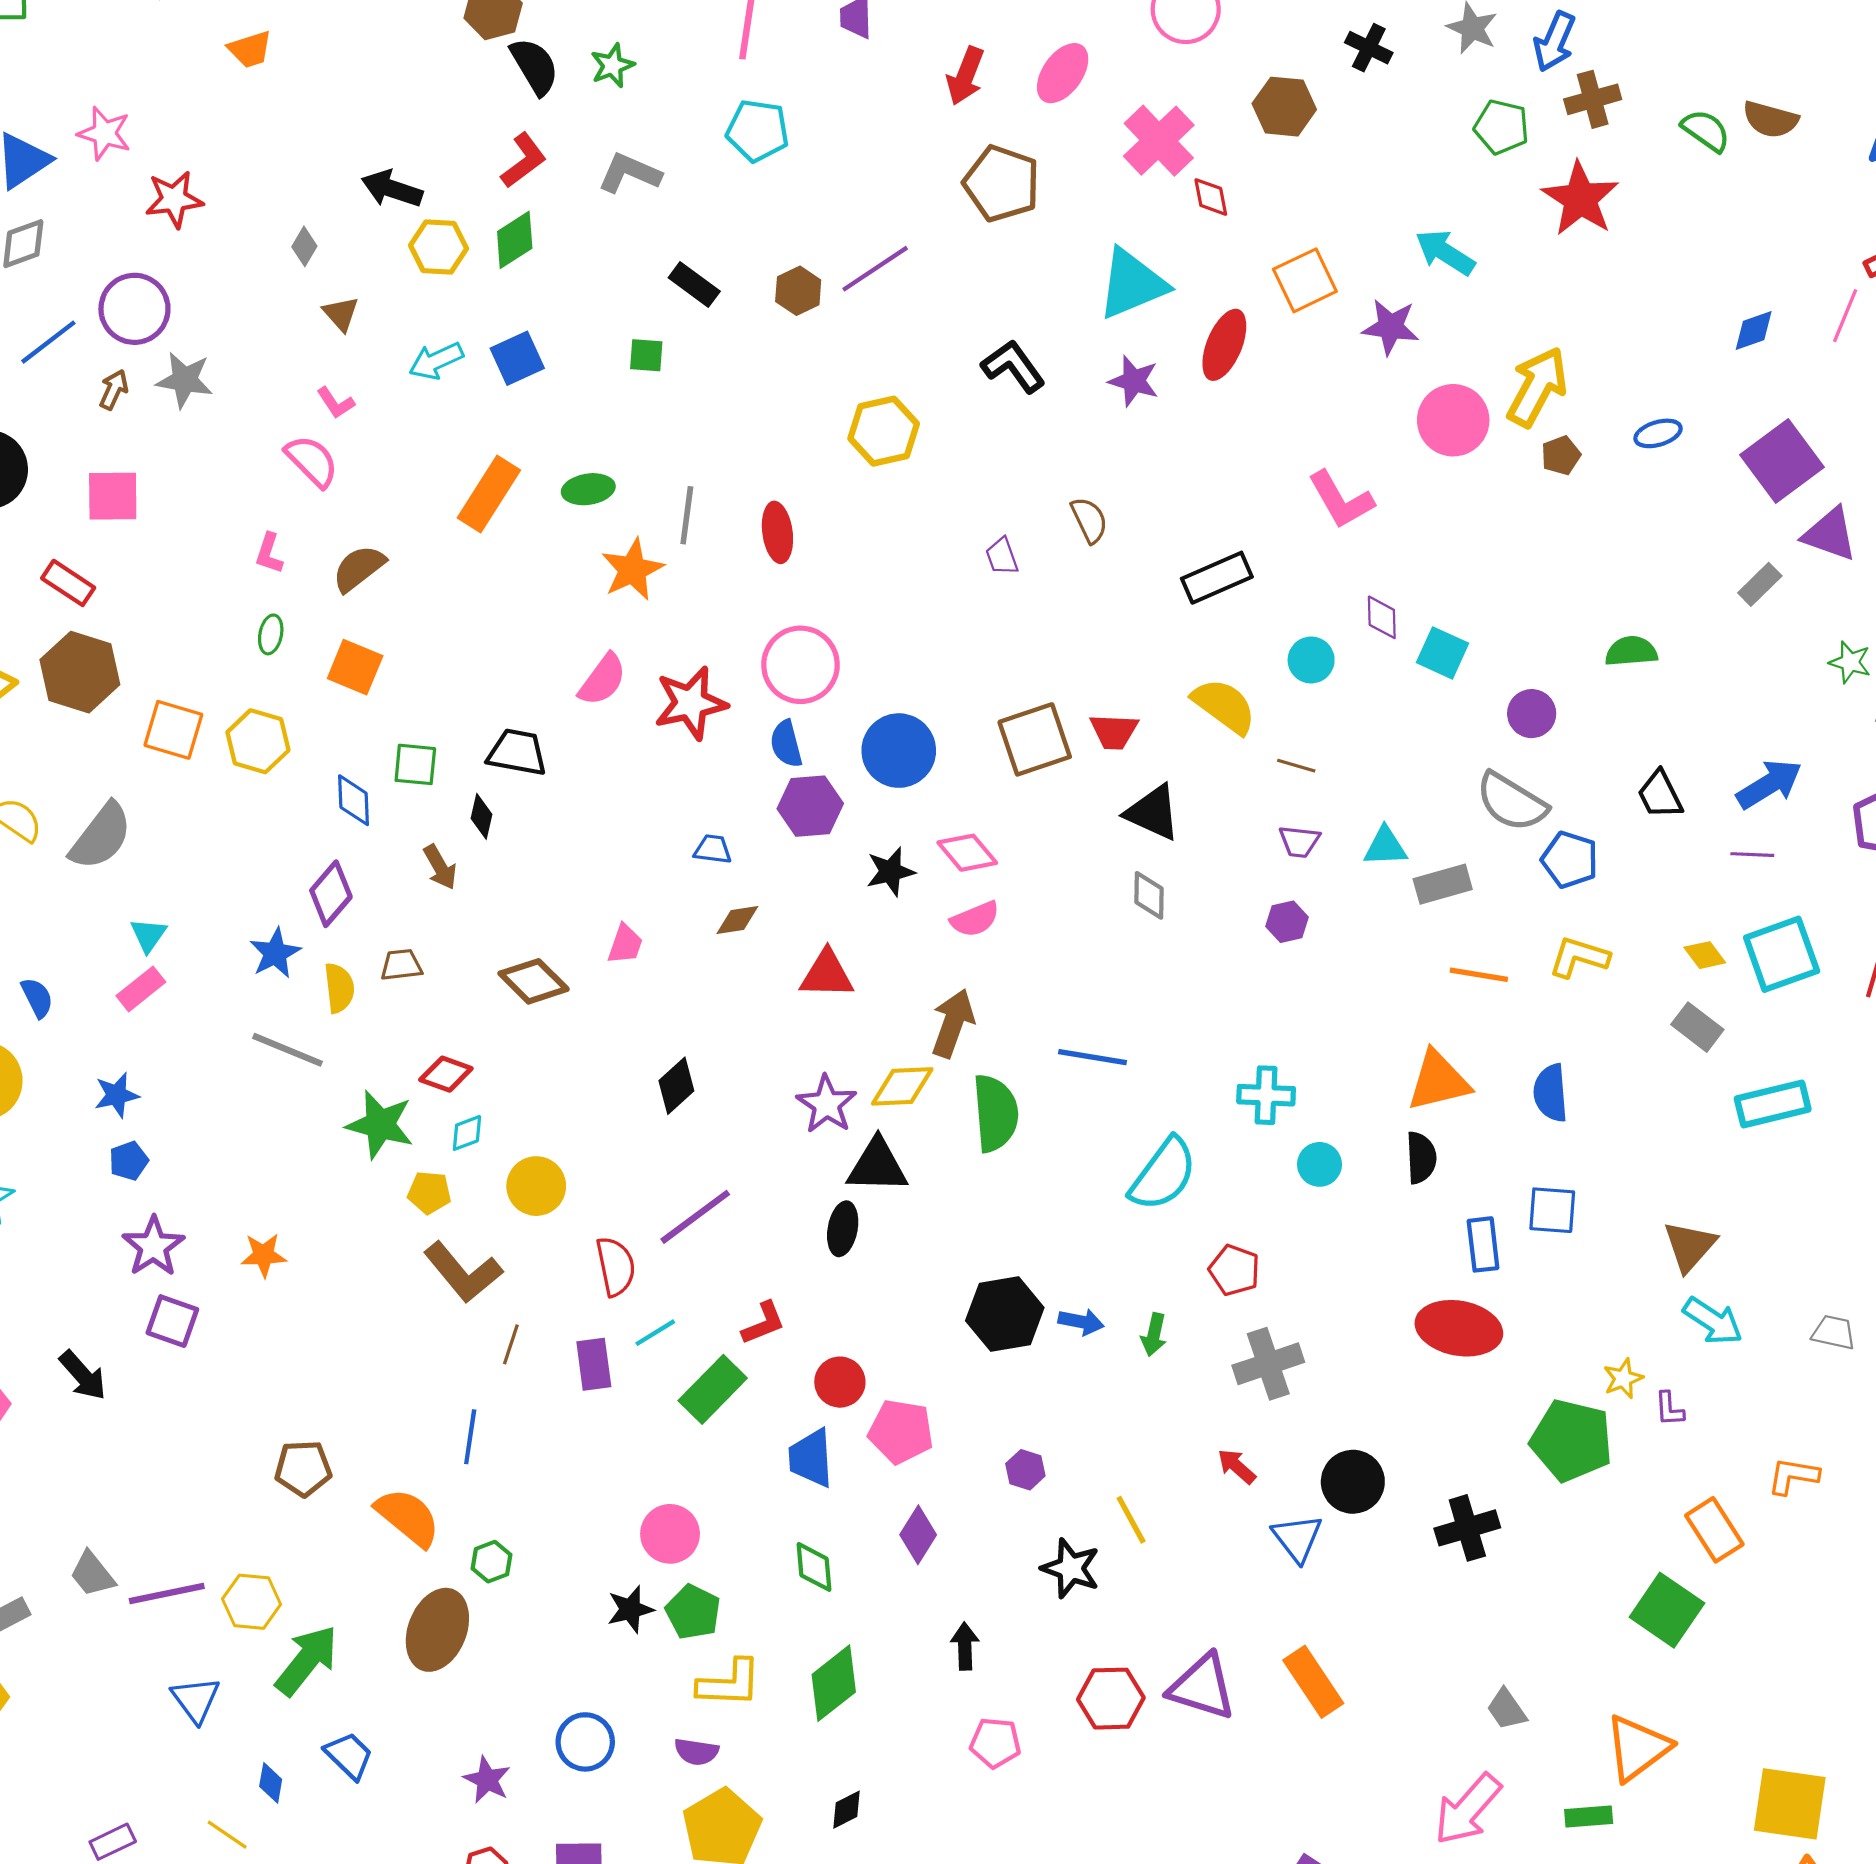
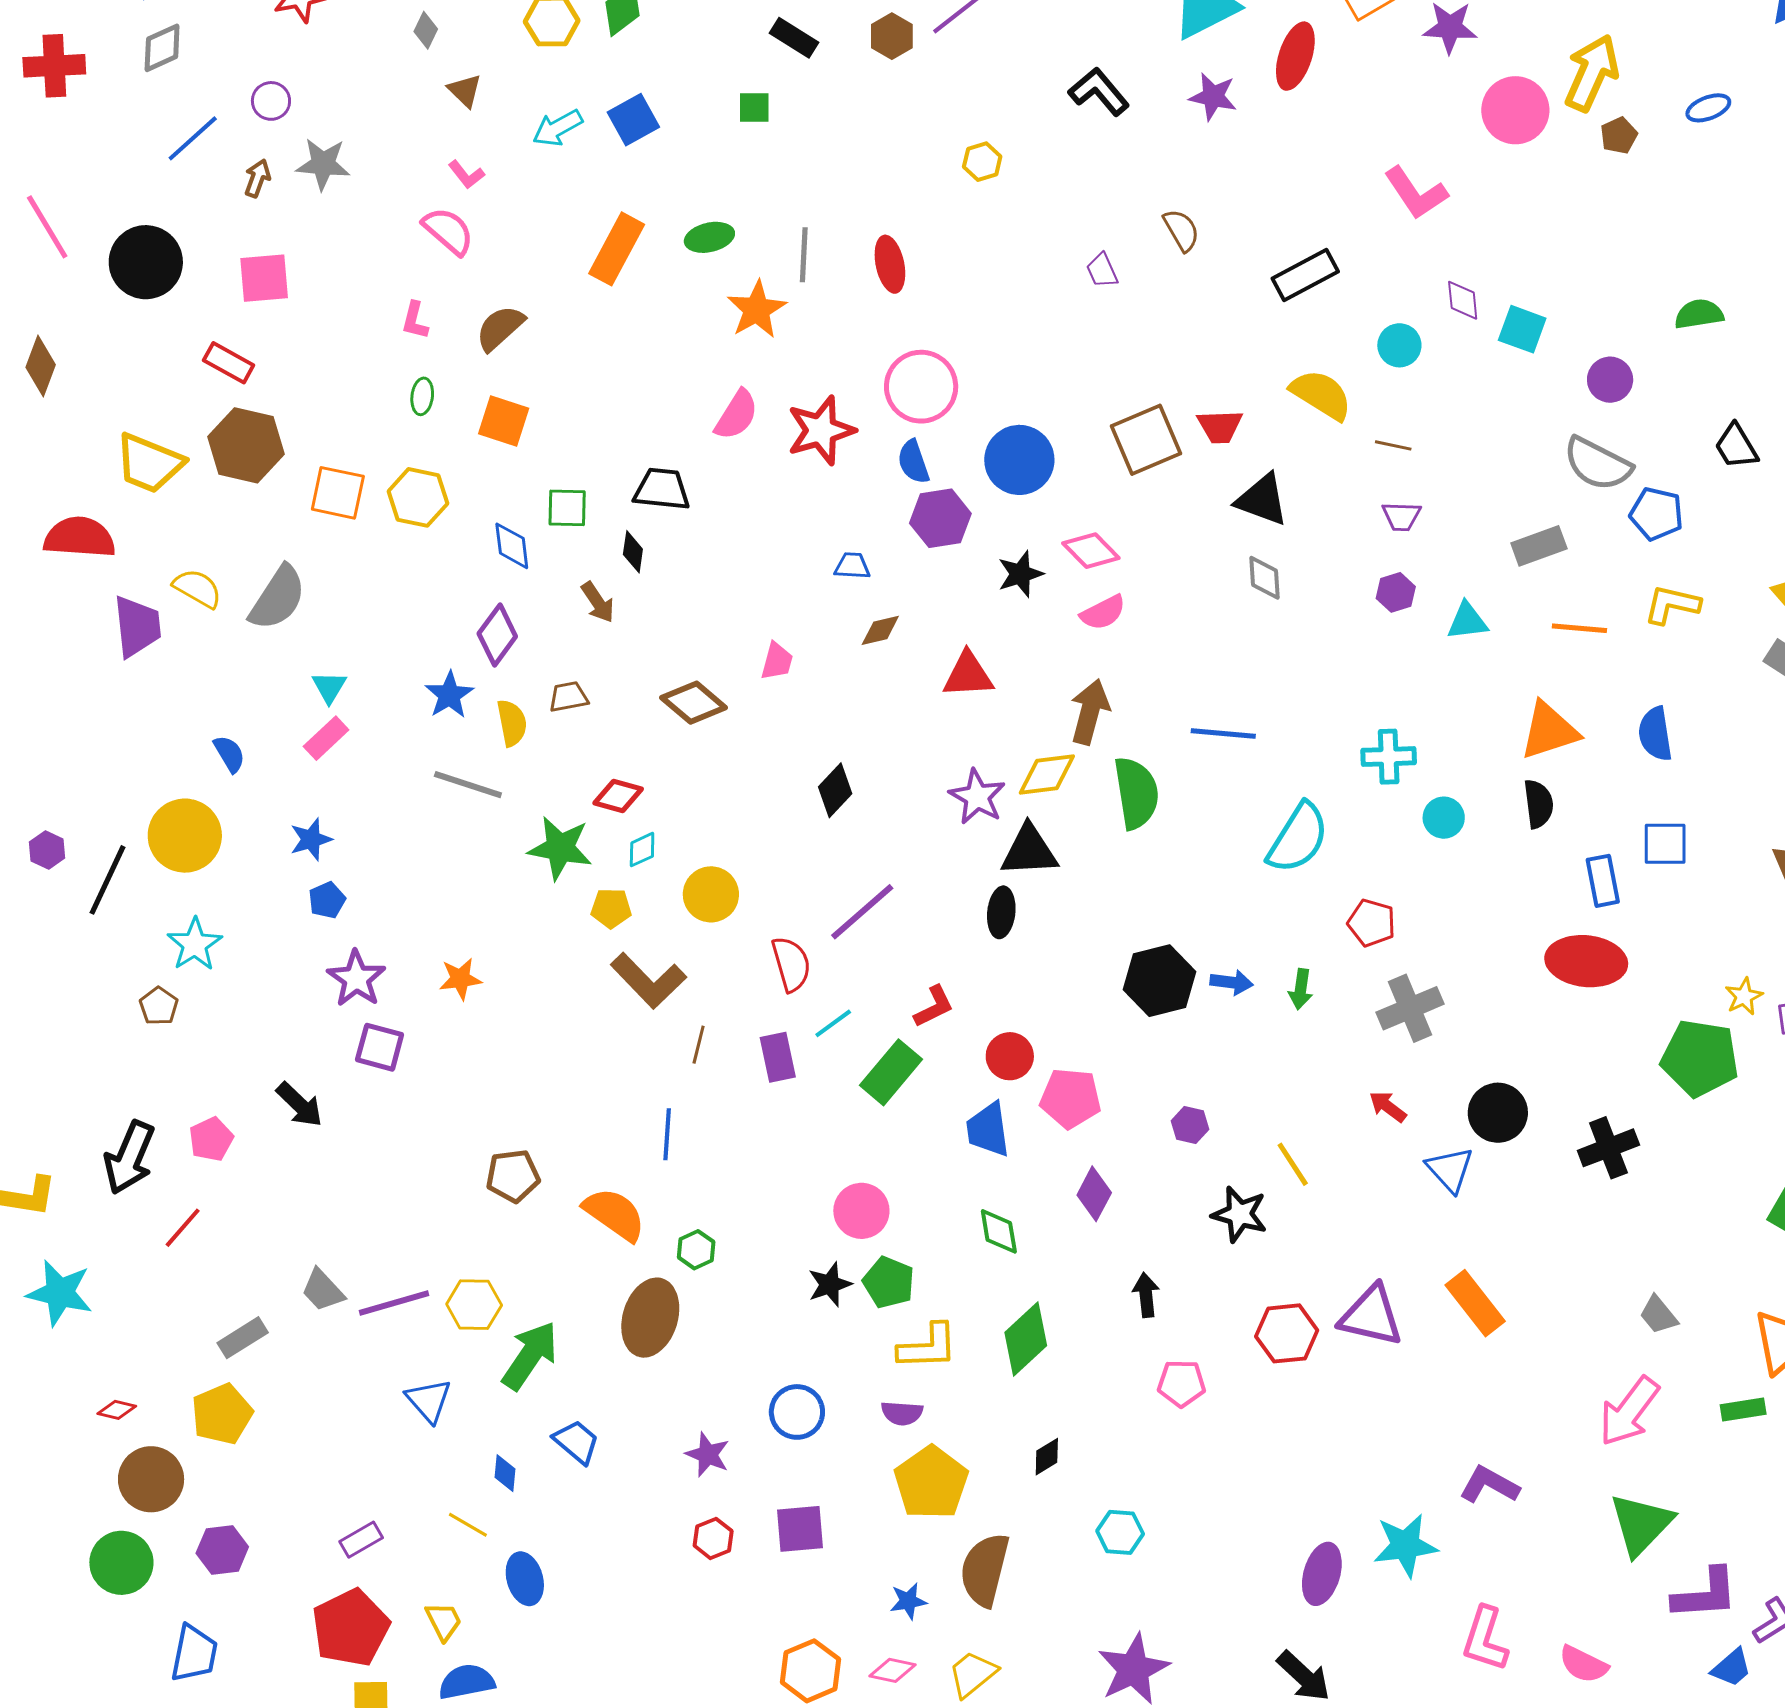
purple circle: (134, 309) -> (271, 101), size x0.6
yellow hexagon: (884, 431) -> (982, 162), size x0.6
cyan triangle: (1385, 847) -> (1467, 621), moved

